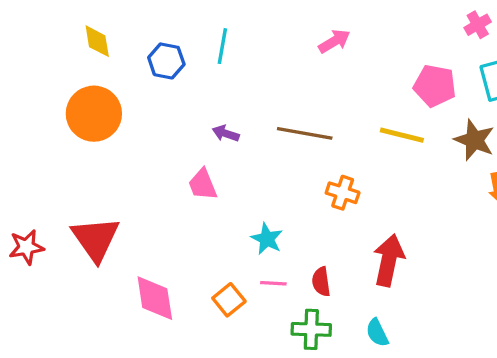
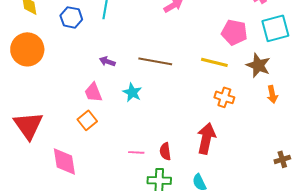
orange cross: (343, 193) -> (224, 97), moved
cyan star: (267, 239) -> (132, 92), moved
orange square: (229, 300) -> (87, 120), moved

